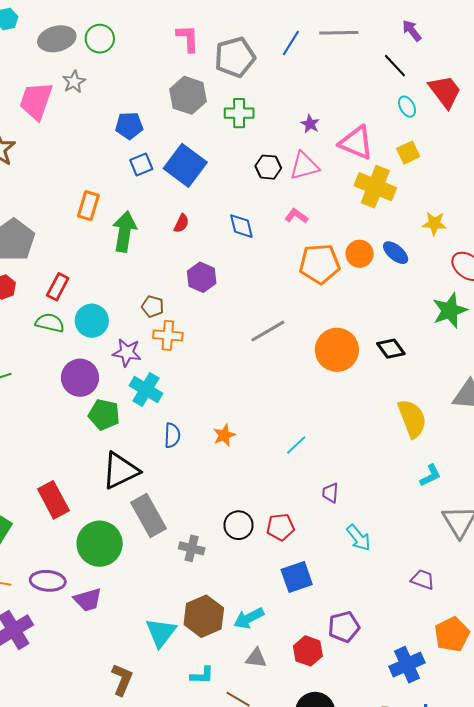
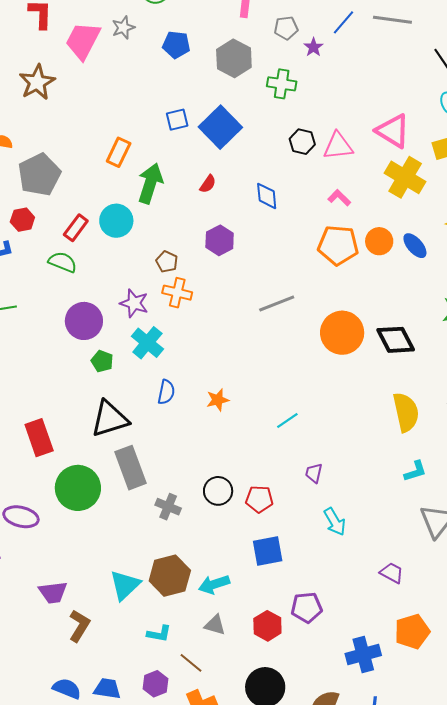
gray pentagon: (235, 57) -> (286, 28), size x0.6
purple star: (310, 124) -> (313, 47), moved
blue pentagon: (129, 126) -> (176, 45), moved
pink L-shape: (296, 216) -> (339, 198), moved
cyan circle: (92, 321) -> (116, 221), moved
black diamond: (391, 349) -> (396, 340), size x1.4
green pentagon: (104, 415) -> (102, 361), size x0.7
purple trapezoid: (88, 600) -> (53, 592), moved

